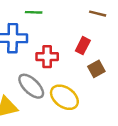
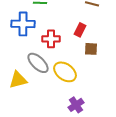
brown square: (96, 69) -> (91, 49), turned 32

